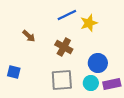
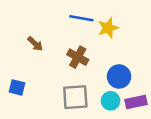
blue line: (67, 15) -> (81, 18), turned 36

